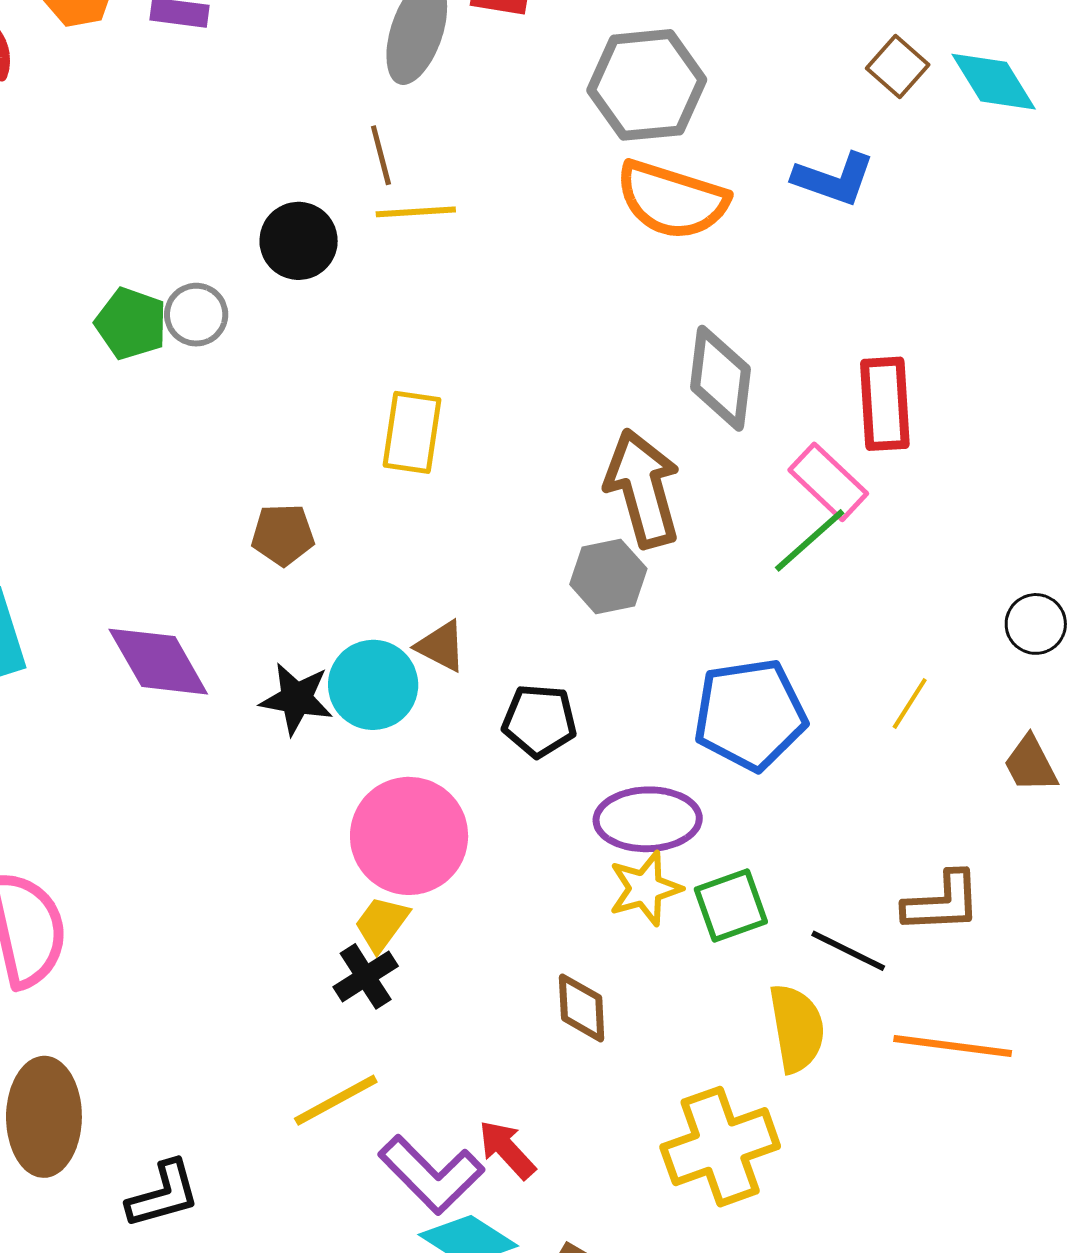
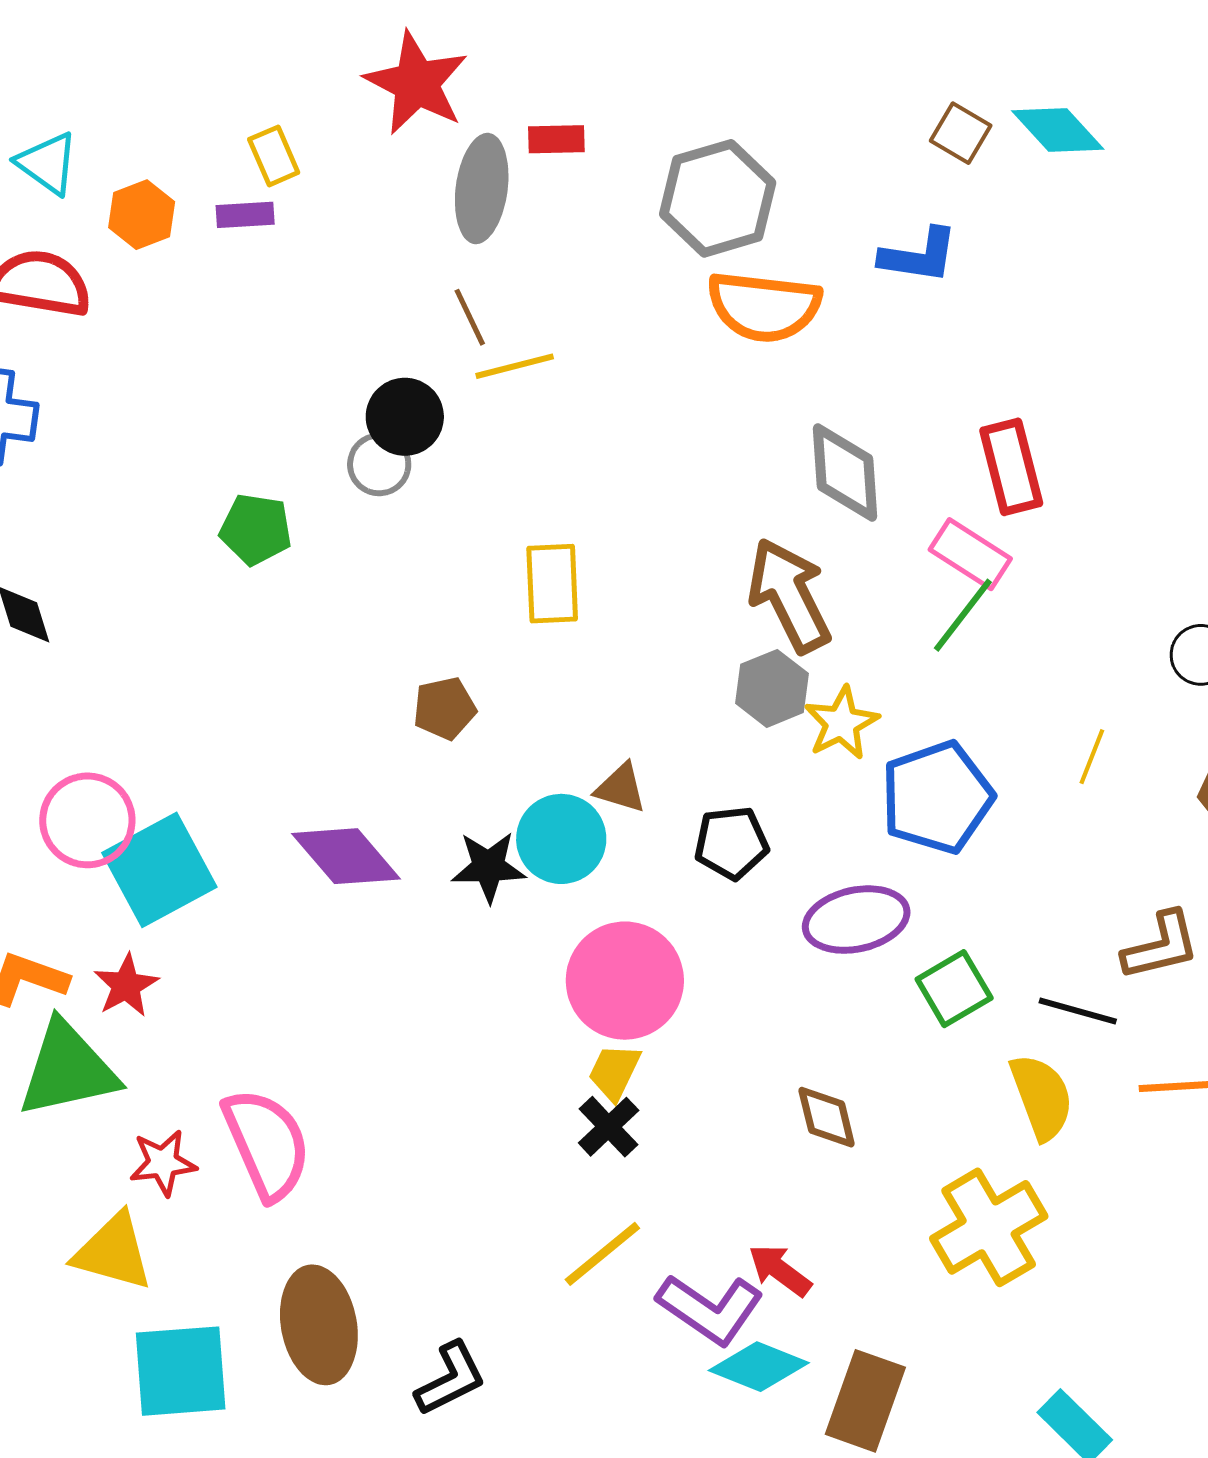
gray circle: (196, 315) -> (379, 464), moved
yellow star: (645, 888) -> (842, 723), moved

